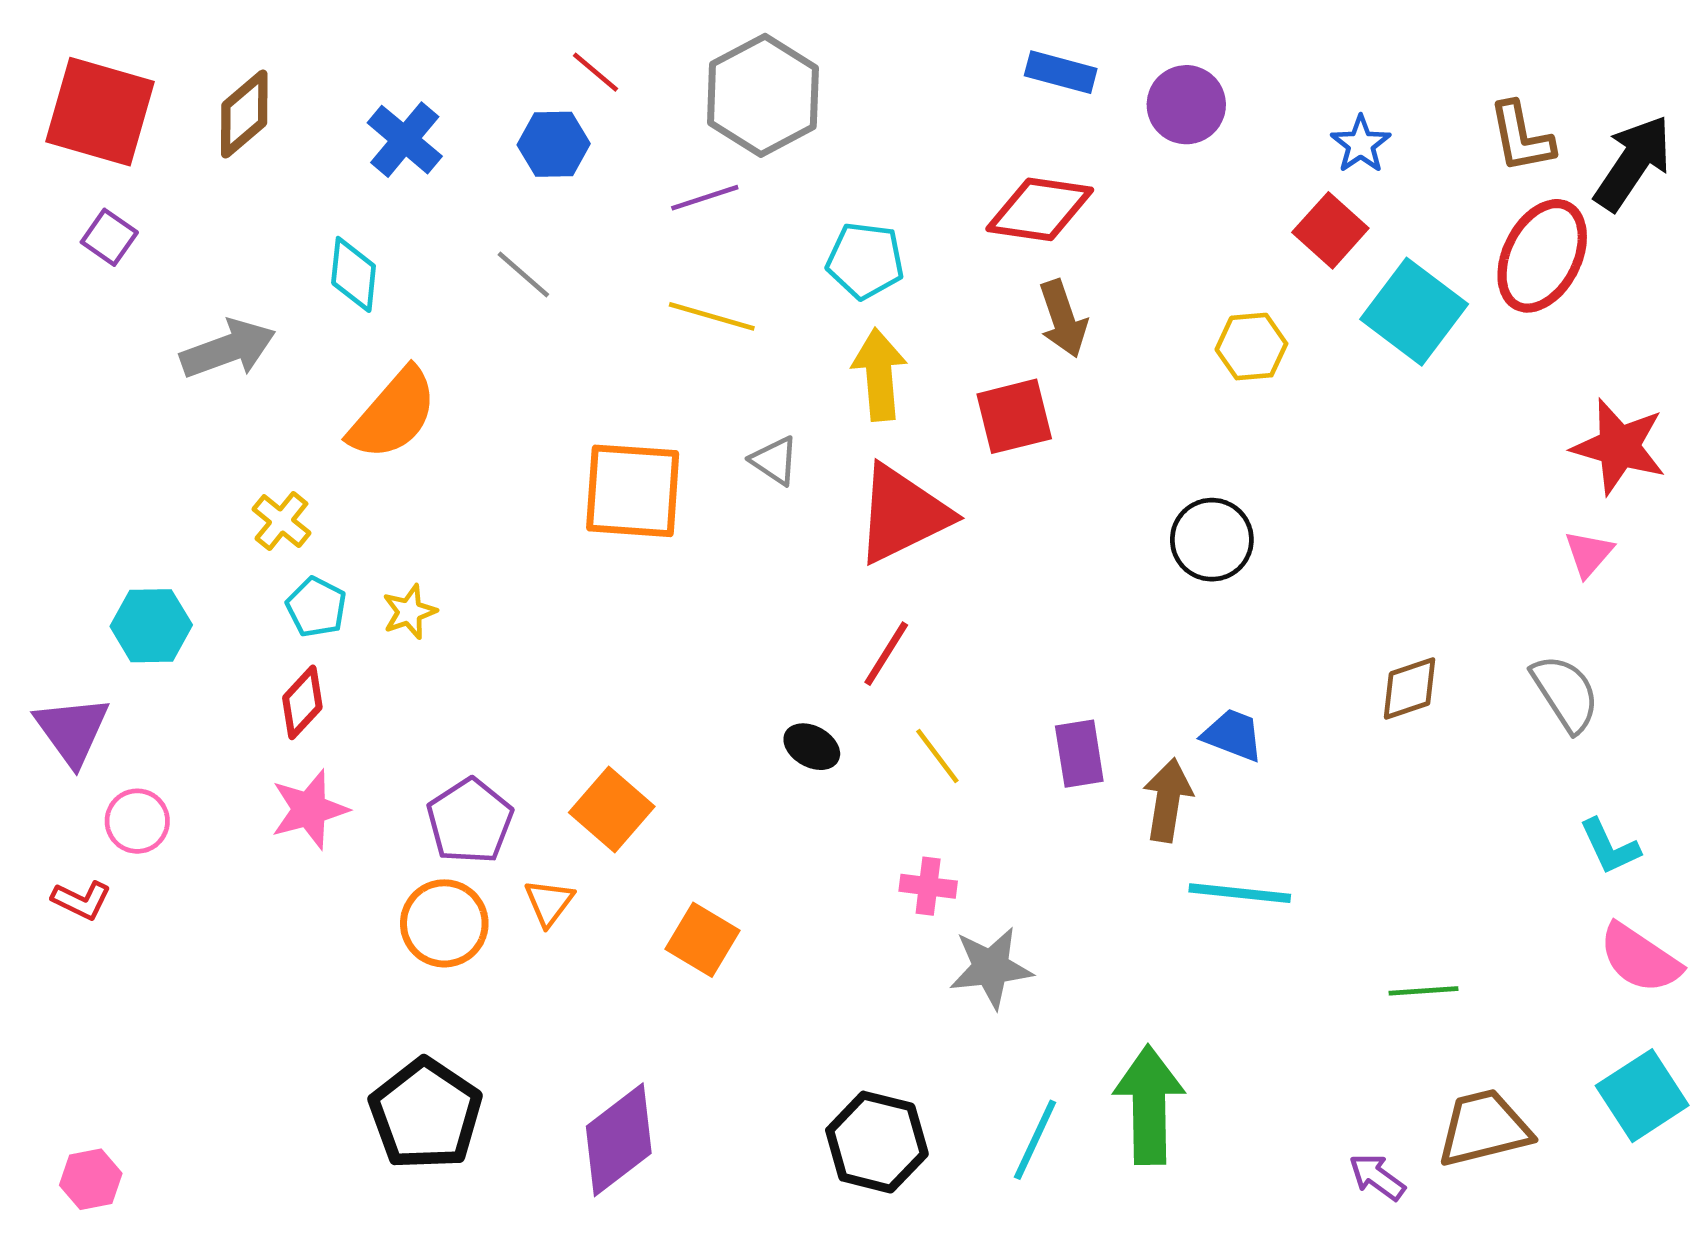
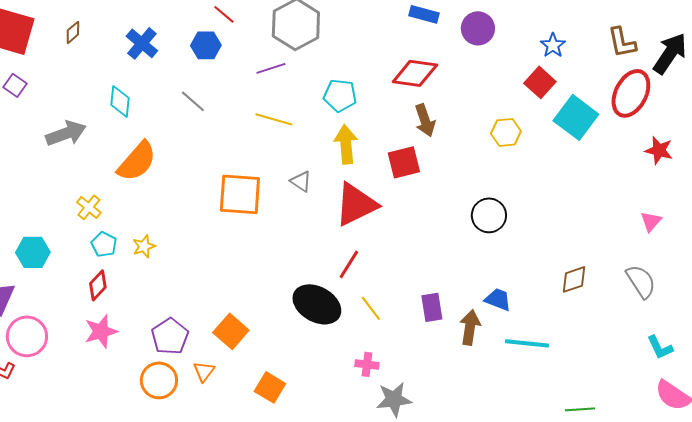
brown diamond: (244, 114) -> (73, 32), size x0.6
red star: (1619, 447) -> (659, 150), moved, size x0.7
black ellipse: (812, 747) -> (317, 304), size x2.0
pink circle: (137, 821) -> (27, 336), size x1.5
cyan line: (1240, 893) -> (527, 343), moved

